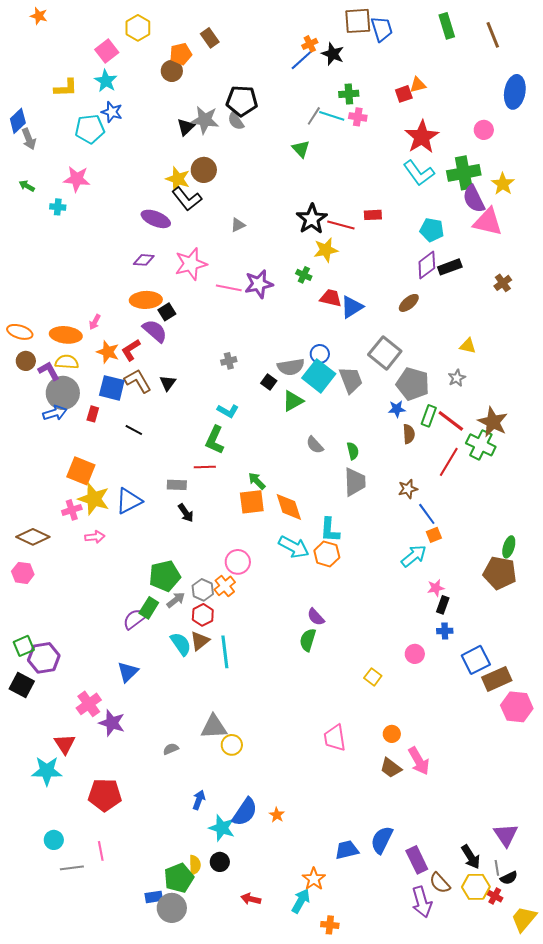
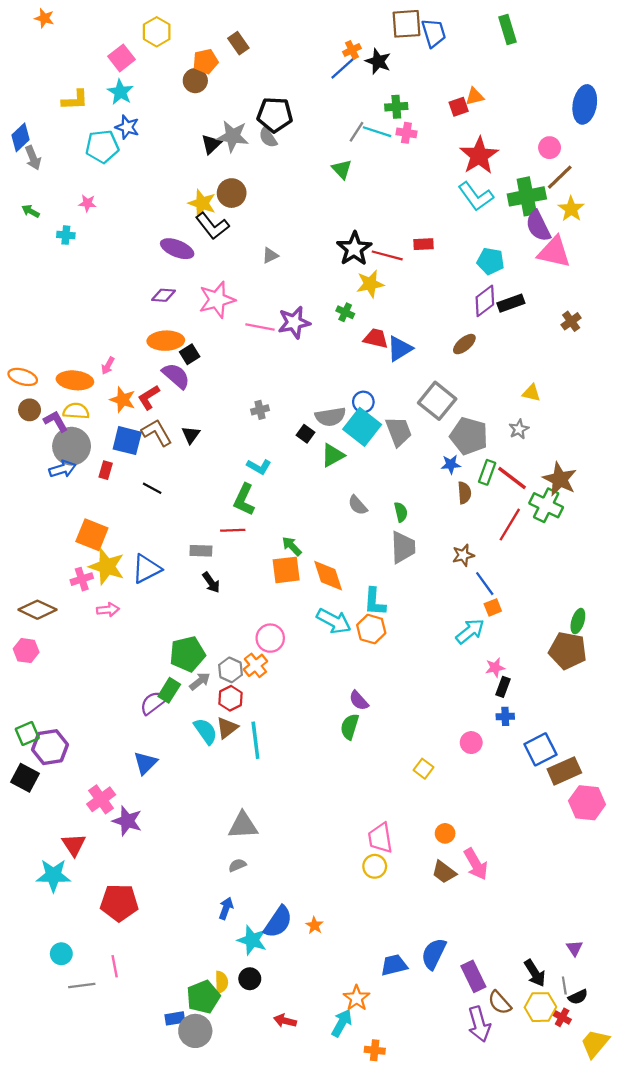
brown line: (493, 35) -> (560, 177), moved, turned 68
pink star: (77, 179) -> (87, 203), size x0.6
yellow circle: (232, 745) -> (375, 866), moved
gray semicircle: (171, 749) -> (237, 865), moved
purple triangle: (506, 835) -> (575, 948), size x0.6

